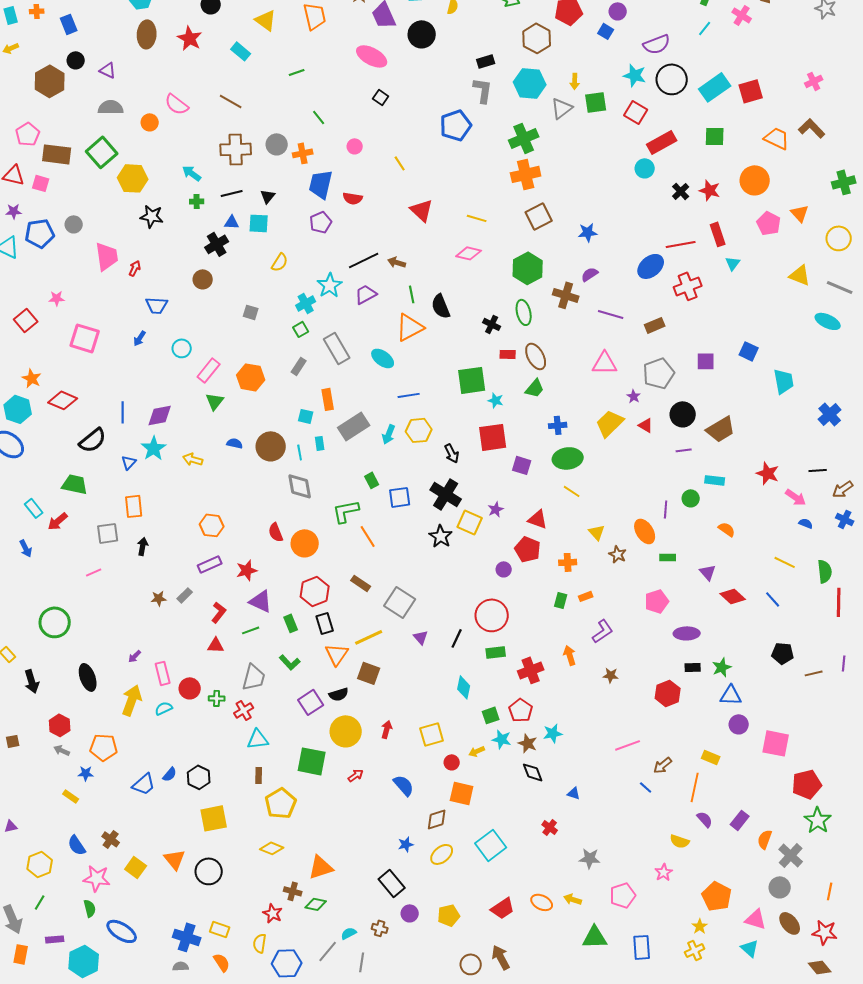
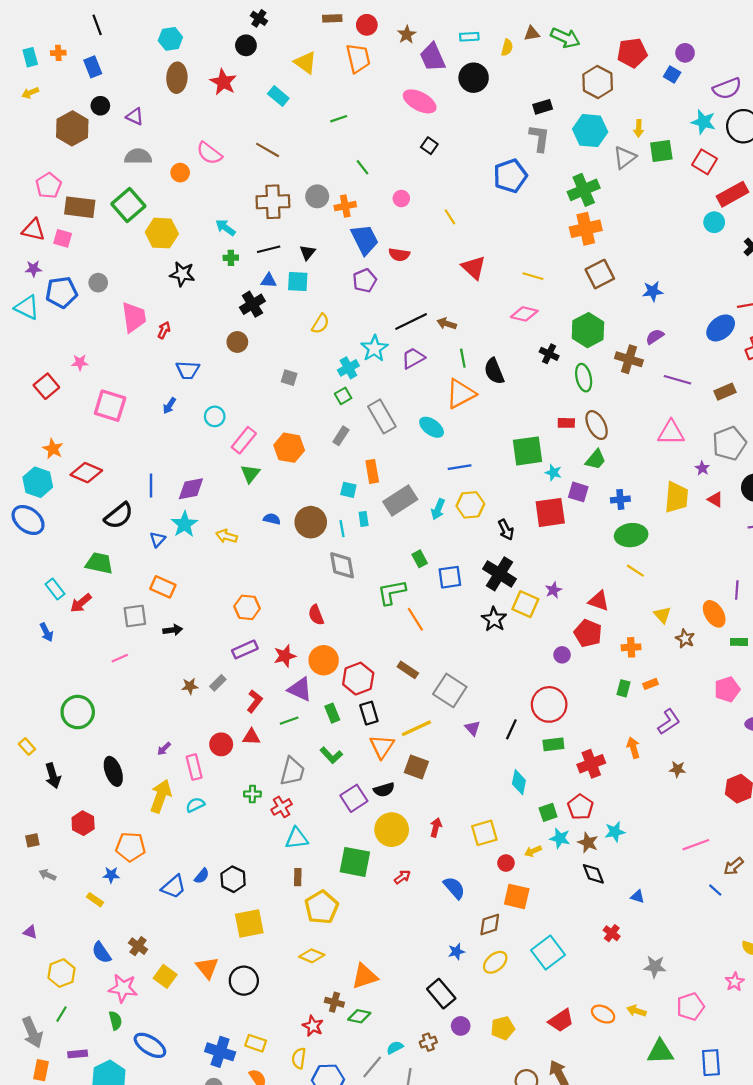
blue trapezoid: (321, 184) -> (365, 239), turned 140
black cross: (492, 324) -> (549, 354), moved
yellow trapezoid: (610, 423) -> (676, 497), turned 140
purple square: (522, 465) -> (578, 492), moved
orange rectangle: (134, 506) -> (163, 587), turned -60
orange circle: (305, 543) -> (324, 660), moved
black arrow: (143, 546) -> (173, 630), turned 72
red circle: (190, 688) -> (221, 744), moved
gray arrow: (62, 750) -> (47, 875), moved
purple triangle: (11, 826) -> (30, 932), turned 32
brown cross: (380, 928) -> (428, 1042), turned -35

